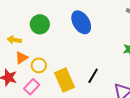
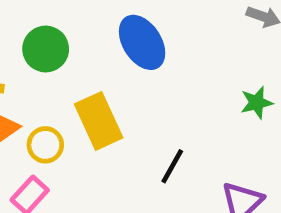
yellow rectangle: (65, 80) -> (99, 121), moved

